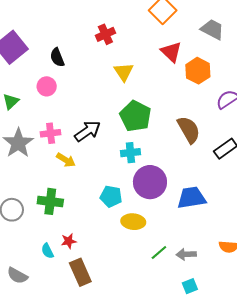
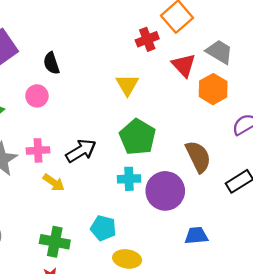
gray trapezoid: (212, 29) -> (219, 52), moved
red cross: (105, 34) -> (147, 39), moved
purple circle: (150, 182) -> (165, 191), moved
blue trapezoid: (191, 198) -> (196, 236), size x0.7
green cross: (50, 201) -> (55, 242), moved

